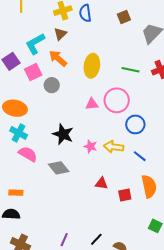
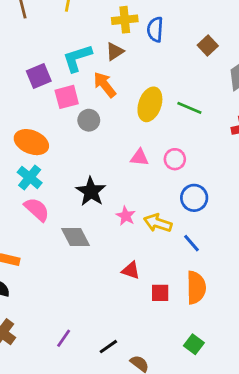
brown square: (124, 17) -> (208, 46), turned -32
green line: (131, 70) -> (189, 108), moved
pink circle: (117, 100) -> (175, 159), size x0.6

